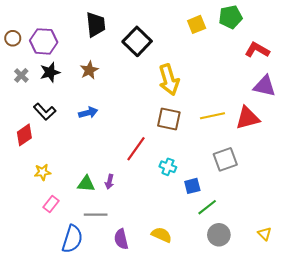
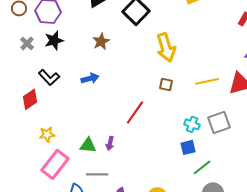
brown star: (89, 70) -> (101, 41), moved
brown square: (169, 119) -> (166, 84), size x0.6
cyan cross: (168, 167) -> (192, 124), moved
pink rectangle: (51, 204) -> (55, 164), size x1.8

